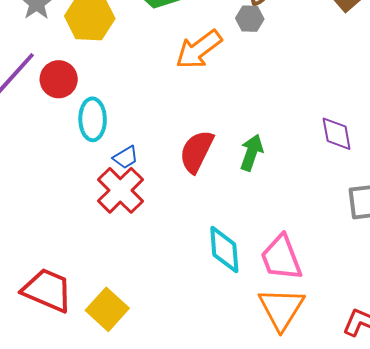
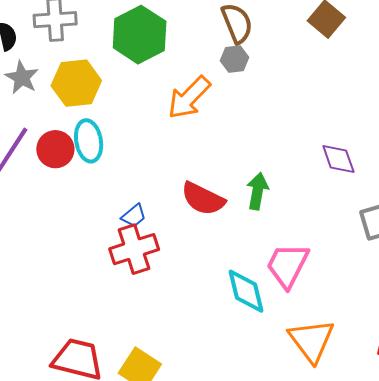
cyan ellipse: (93, 119) -> (89, 141), moved
red semicircle: (197, 151) -> (203, 199), turned -81
red cross: (120, 190) -> (134, 249), turned 36
pink trapezoid: (281, 258) -> (287, 265), moved, turned 57

